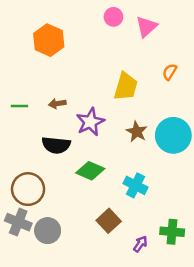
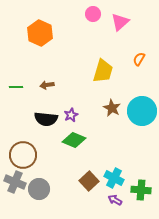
purple star: (90, 122) -> (71, 115), moved, size x0.6
cyan cross: (135, 185) -> (114, 178), moved
purple arrow: (140, 244) -> (115, 200), turned -96

